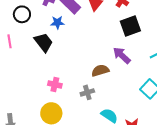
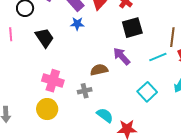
blue star: (57, 22) -> (77, 24), moved
pink cross: (55, 85) -> (53, 81), size x1.5

